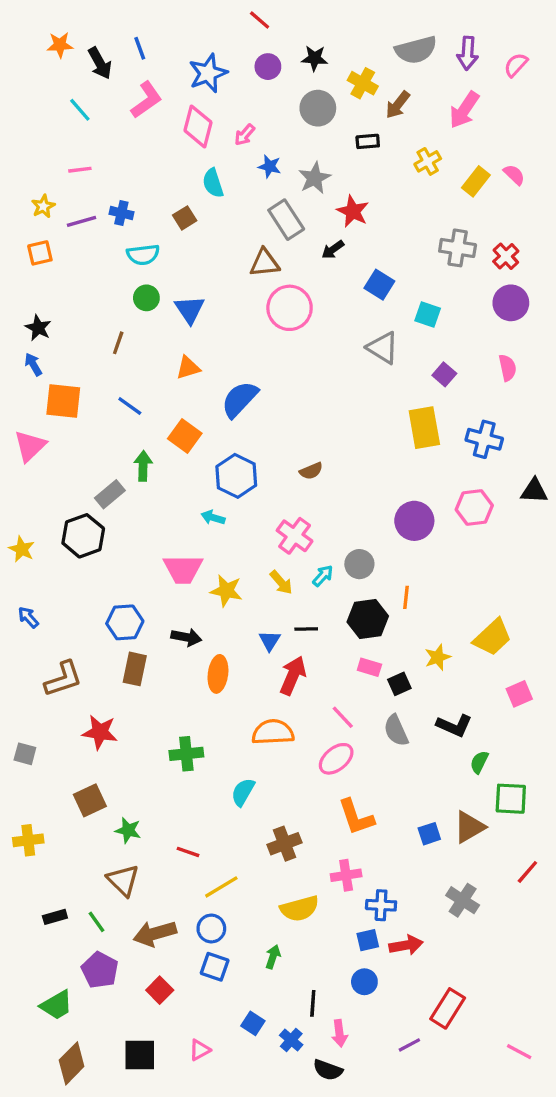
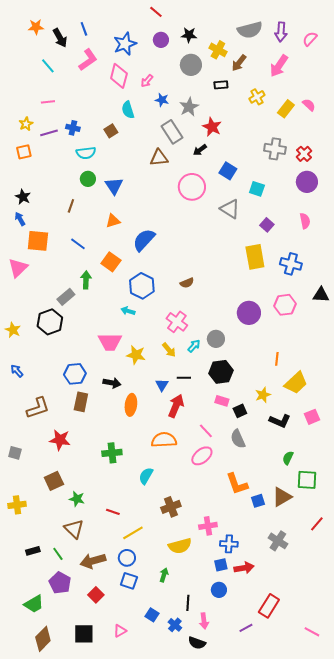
pink circle: (290, 308) -> (192, 187), moved
orange line: (406, 597) -> (277, 359), moved
black L-shape: (454, 725) -> (280, 421), moved
orange L-shape: (356, 817) -> (237, 484), moved

